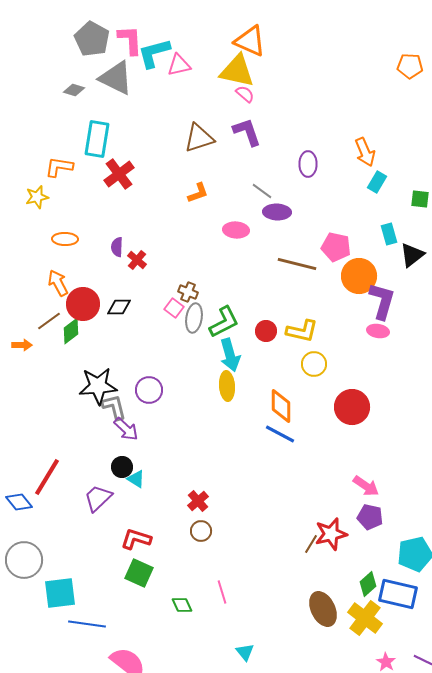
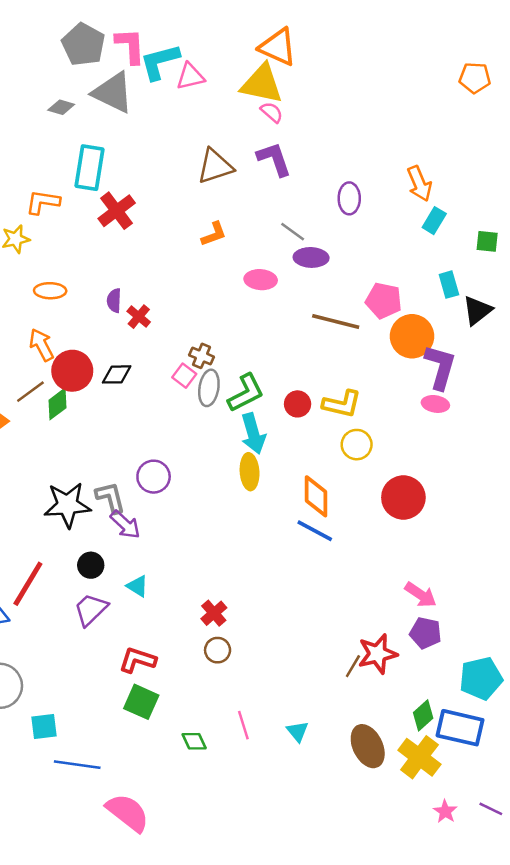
black star: (98, 386) -> (67, 505), moved
black circle: (122, 467) -> (91, 565), moved
cyan square: (60, 593) -> (44, 726), size x0.7
cyan triangle: (245, 652) -> (298, 731), moved

